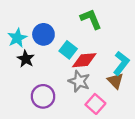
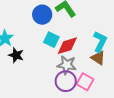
blue circle: (43, 34) -> (42, 15), moved
purple circle: (43, 96) -> (66, 81), moved

